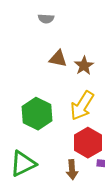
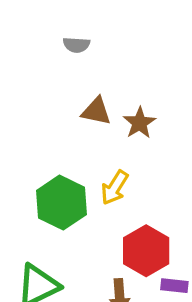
yellow arrow: (82, 106) -> (115, 188), moved, size x0.7

